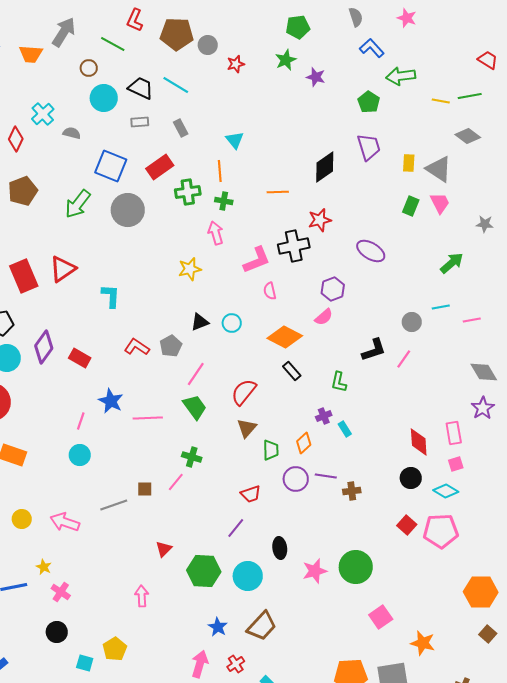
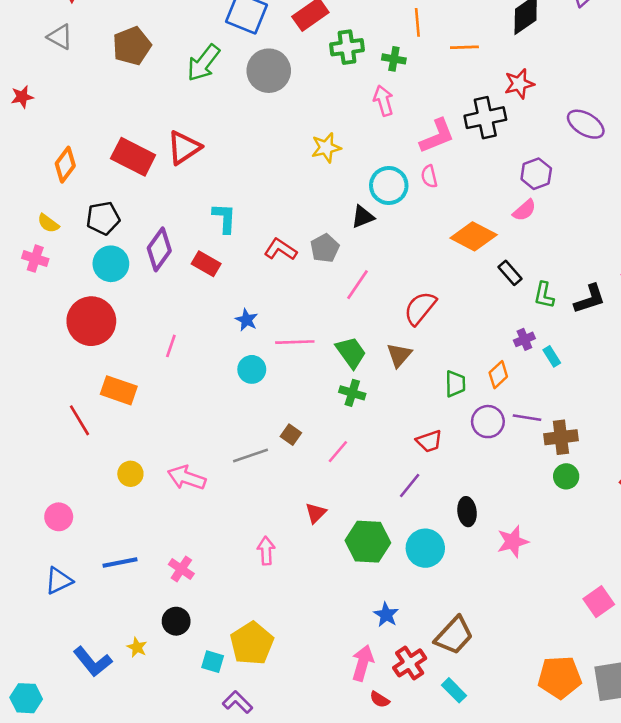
orange line: (220, 171) -> (417, 22), moved
yellow star: (190, 269) -> (326, 148), moved
red rectangle: (24, 276) -> (133, 157), turned -40
pink semicircle: (270, 291) -> (429, 176), moved
cyan L-shape: (111, 296) -> (224, 218), moved
cyan circle: (232, 323) -> (389, 185), moved, size x1.5
black L-shape: (374, 350) -> (590, 299), moved
black rectangle: (292, 371) -> (510, 273), moved
blue star: (111, 401) -> (247, 320), size x0.7
green trapezoid: (195, 407) -> (351, 352), moved
pink line: (81, 421) -> (171, 346), moved
brown triangle: (247, 428) -> (399, 355), moved
cyan circle: (80, 455) -> (252, 369), moved
pink line: (176, 482) -> (338, 452), moved
brown square: (145, 489) -> (291, 435), turned 35
brown cross: (352, 491) -> (561, 437), size x1.4
yellow star: (44, 567) -> (137, 647), moved
green circle: (356, 567) -> (566, 476), moved, size x0.6
pink arrow: (142, 596) -> (266, 551), moved
brown trapezoid: (262, 626) -> (454, 636), moved
yellow pentagon: (115, 649) -> (252, 643), size x1.4
red cross: (236, 664) -> (410, 663), size x1.4

